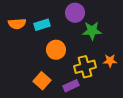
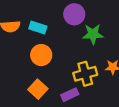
cyan rectangle: (42, 25) -> (38, 28), turned 35
orange circle: (56, 50) -> (41, 55), moved

